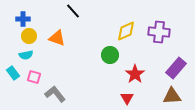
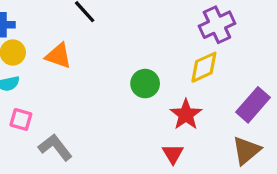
yellow diamond: (126, 31) -> (204, 67), moved
purple cross: (159, 32) -> (217, 25), moved, turned -30
brown triangle: (172, 96) -> (246, 151), turned -36

